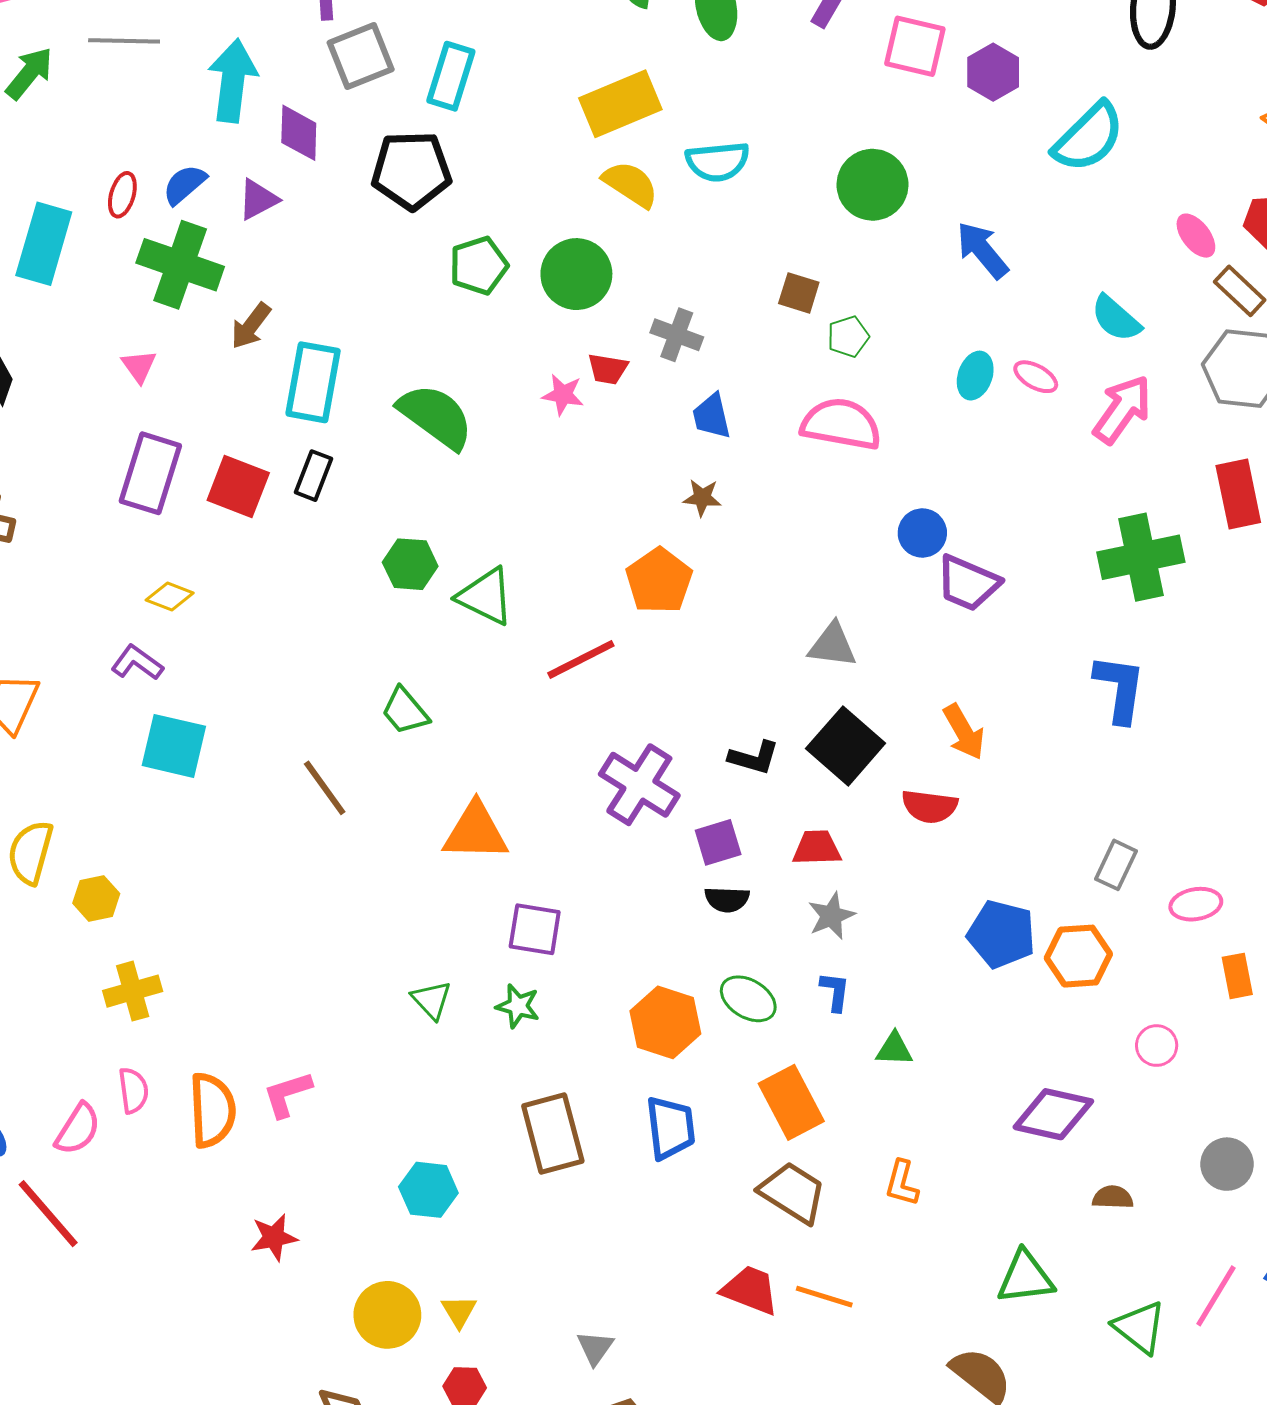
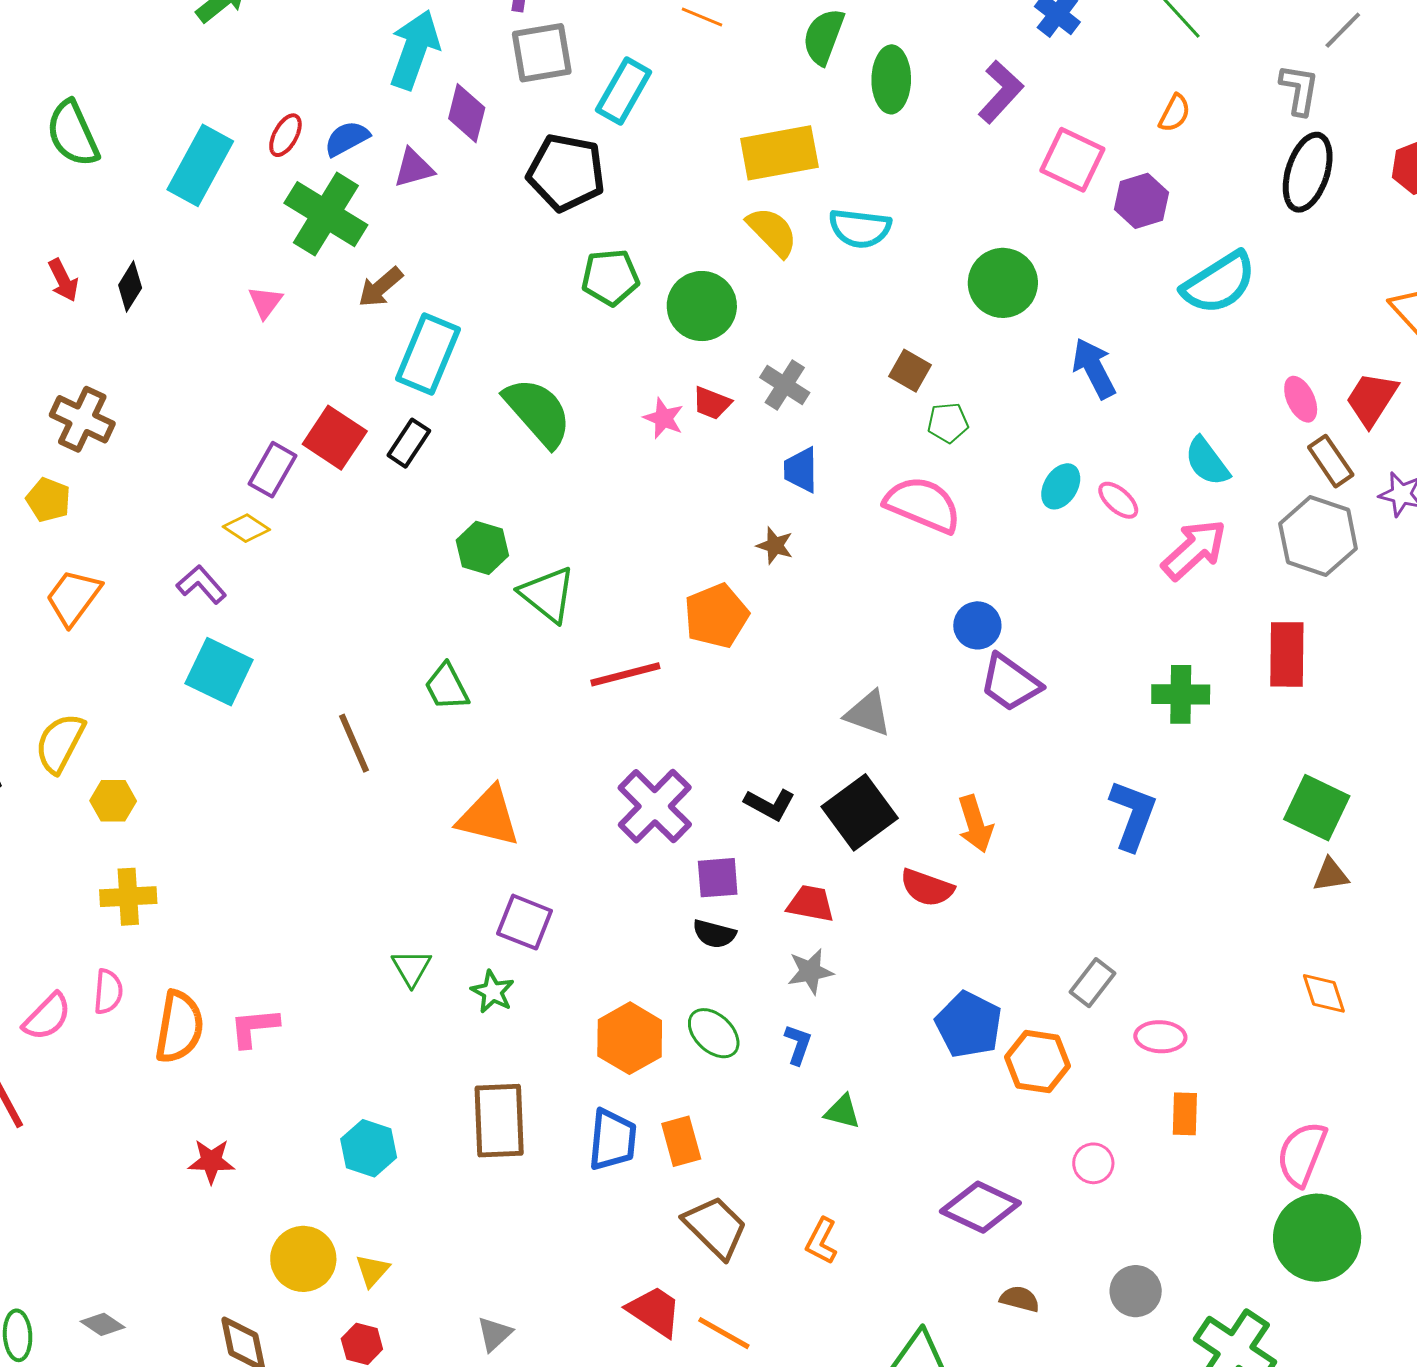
purple rectangle: (150, 473) -> (272, 470), moved, size x0.7
green cross: (1141, 557) -> (1181, 694), size x0.7
orange rectangle: (791, 1102) -> (681, 1141), moved, size x0.7

